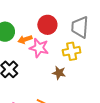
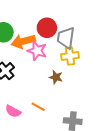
gray trapezoid: (80, 27) -> (66, 38), moved
orange arrow: (25, 39) -> (23, 41), size x1.6

